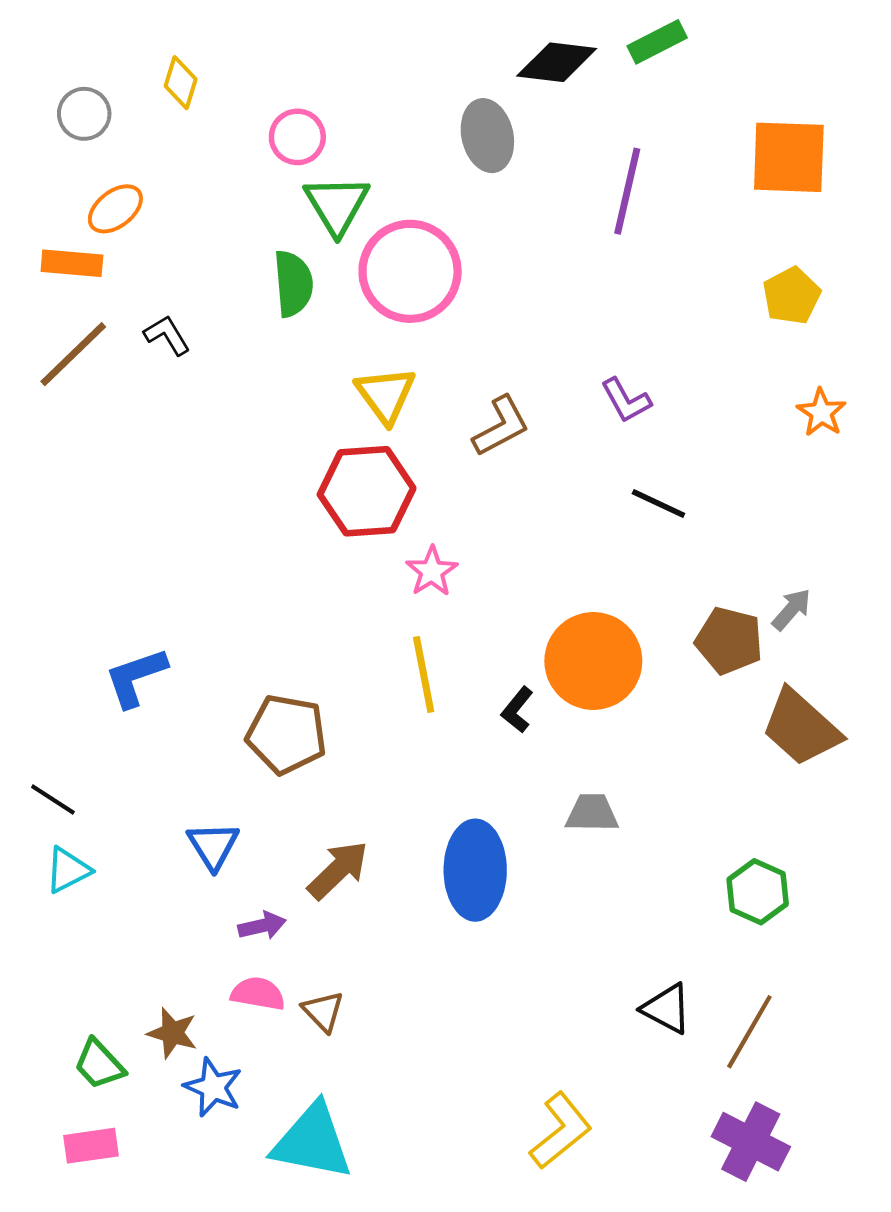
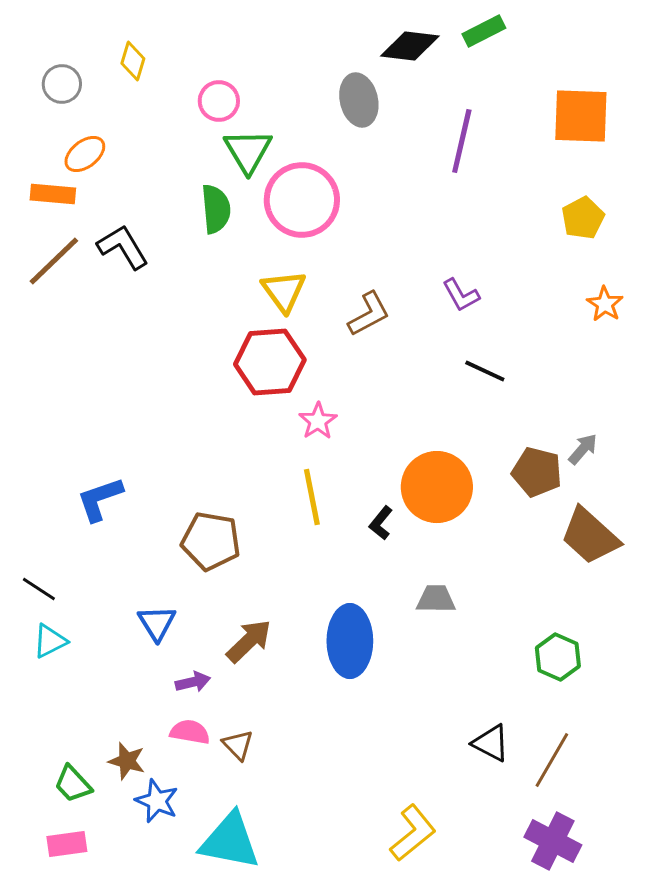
black L-shape: (167, 335) -> (123, 247), size x1.5

